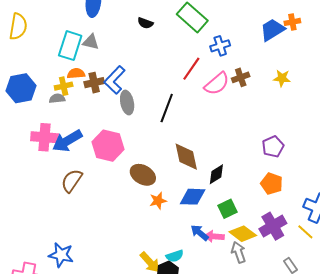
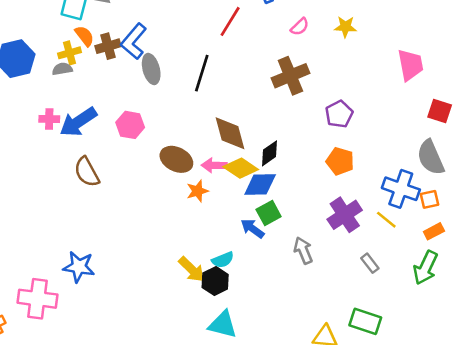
orange semicircle: (76, 73) -> (84, 36), turned 60
brown cross: (241, 77) -> (290, 76), moved, size x1.6
pink semicircle: (217, 84) -> (300, 27), moved, size x0.6
pink cross: (45, 137) -> (49, 119), size x0.6
pink hexagon: (108, 146) -> (130, 125), size x0.7
brown semicircle: (72, 181) -> (87, 172), turned -60
blue diamond: (193, 197) -> (260, 184), moved
green square: (228, 209) -> (269, 213), moved
yellow diamond: (243, 234) -> (241, 168), moved
pink arrow: (214, 236) -> (214, 165), moved

